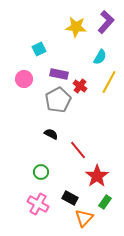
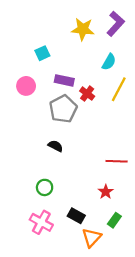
red line: (78, 150) -> (117, 161), moved, turned -48
red star: (97, 176) -> (106, 192), size x0.6

